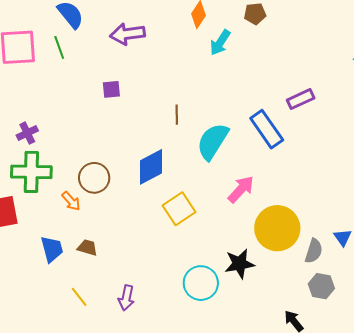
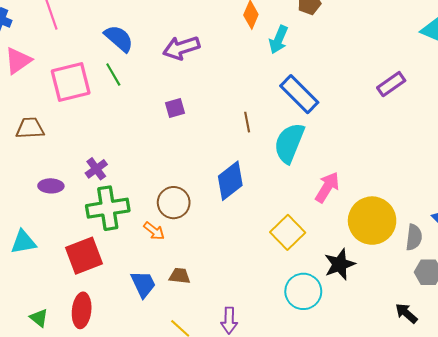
purple rectangle: (301, 99) -> (391, 84), moved
blue rectangle: (267, 129) -> (299, 94), moved
yellow square: (179, 209) -> (288, 232), moved

